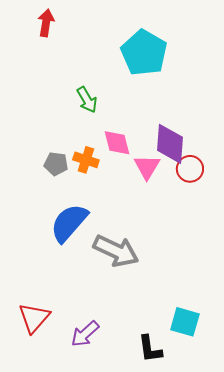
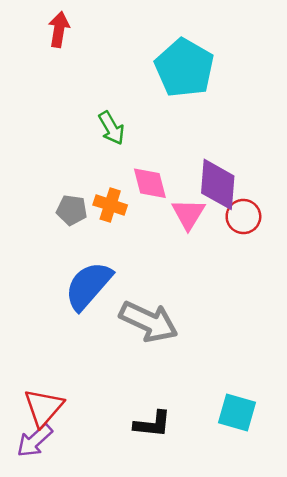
purple arrow: (85, 334) -> (35, 441), moved
black L-shape: (150, 349) -> (152, 424), moved, turned -76

